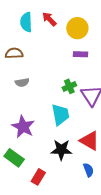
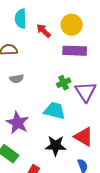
red arrow: (49, 19) -> (44, 31), moved
purple rectangle: (80, 54) -> (75, 51), size x1.6
cyan trapezoid: (60, 115) -> (55, 111), turned -65

